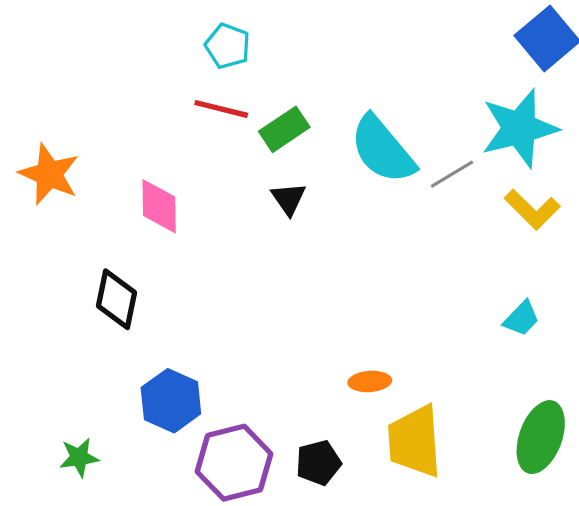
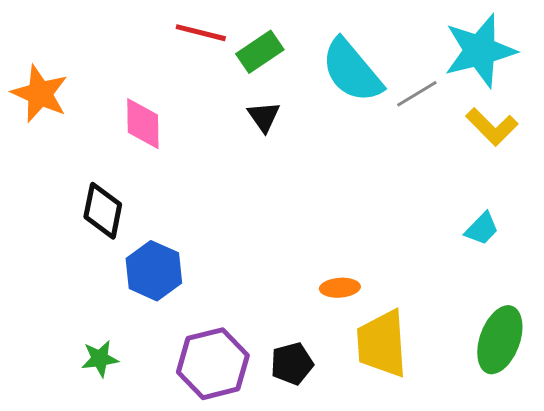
blue hexagon: (171, 401) -> (154, 271), moved
green star: (79, 457) -> (100, 359), moved

